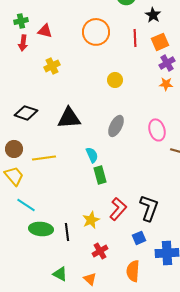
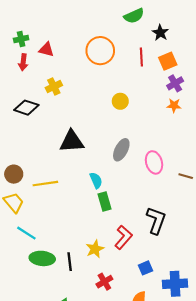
black diamond: (26, 113) -> (26, 108), moved
pink ellipse: (157, 130) -> (154, 162), moved
black L-shape: (149, 208) -> (156, 220), moved

